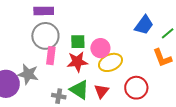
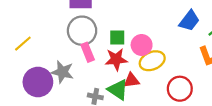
pink rectangle: (51, 56) -> (88, 52), turned -30
red triangle: (101, 91) -> (131, 80), moved, turned 42

